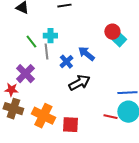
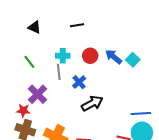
red circle: (112, 32) -> (90, 56), moved
green line: (31, 42) -> (29, 62), moved
blue arrow: (86, 54) -> (114, 57), moved

